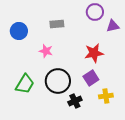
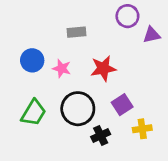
blue circle: (19, 31) -> (32, 60), moved
red star: (94, 53) -> (103, 68), moved

